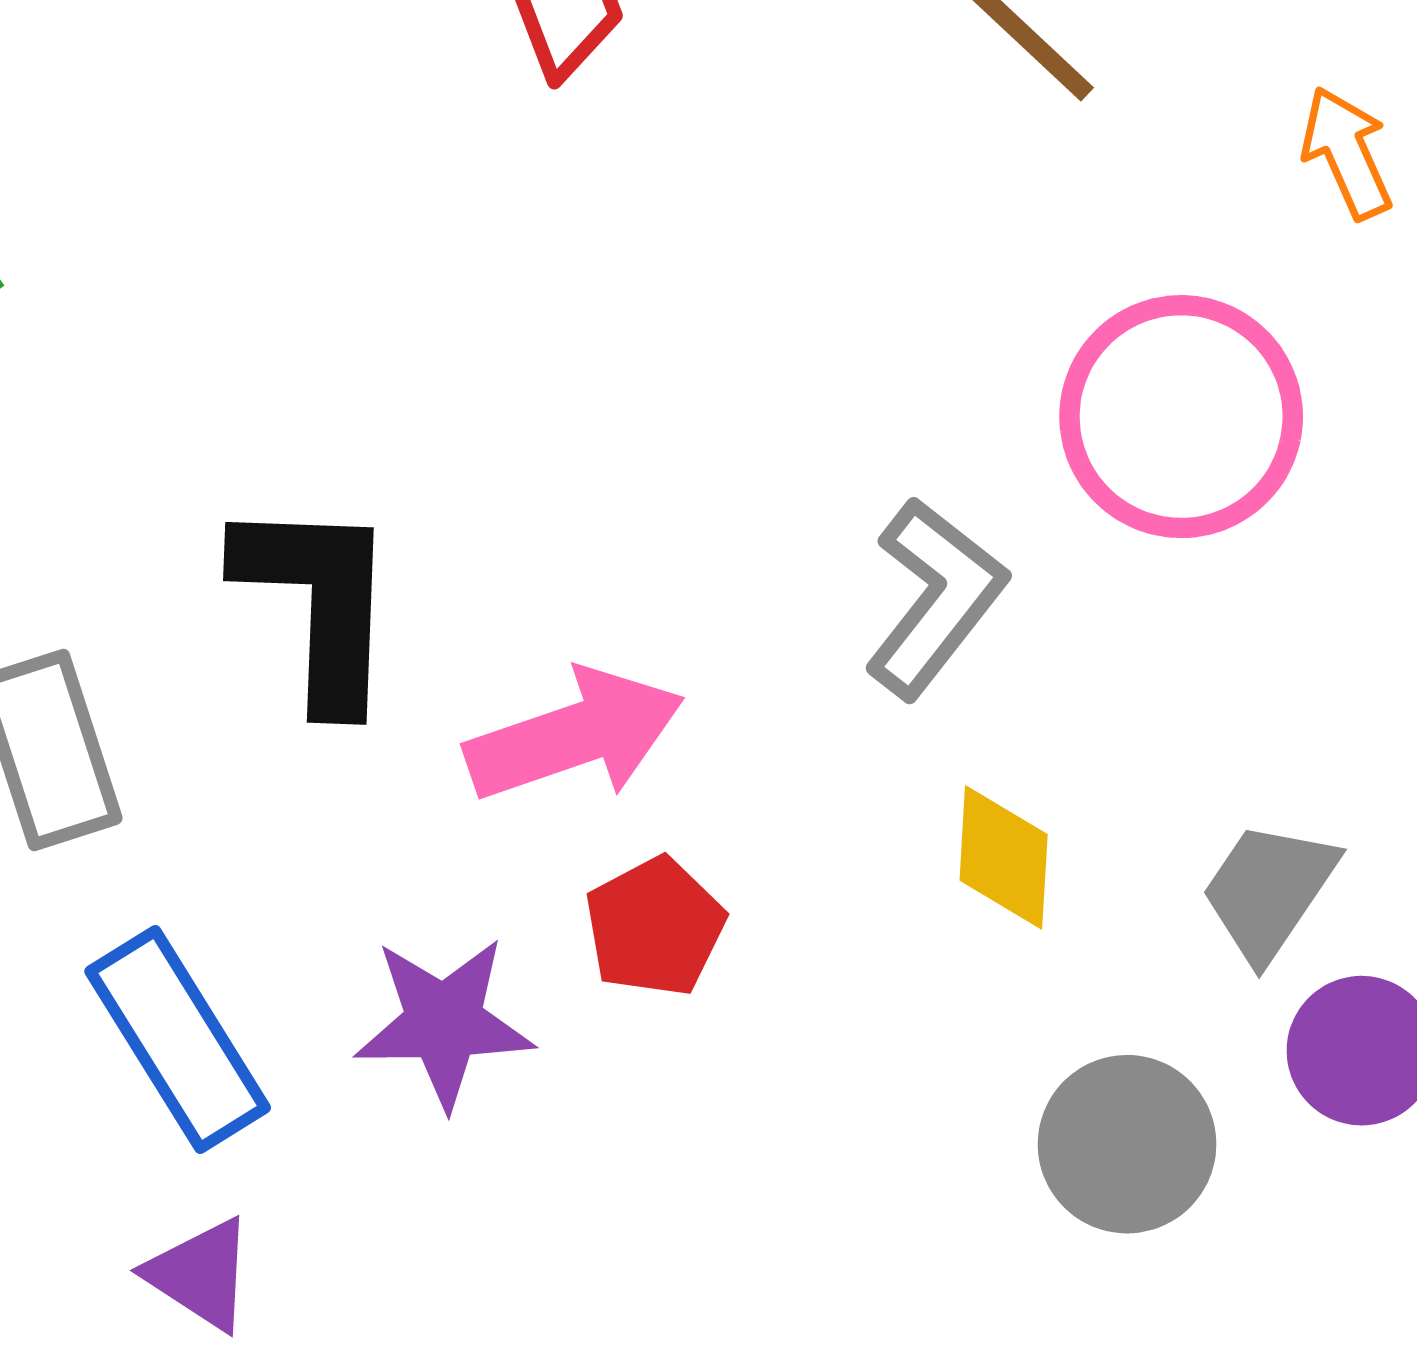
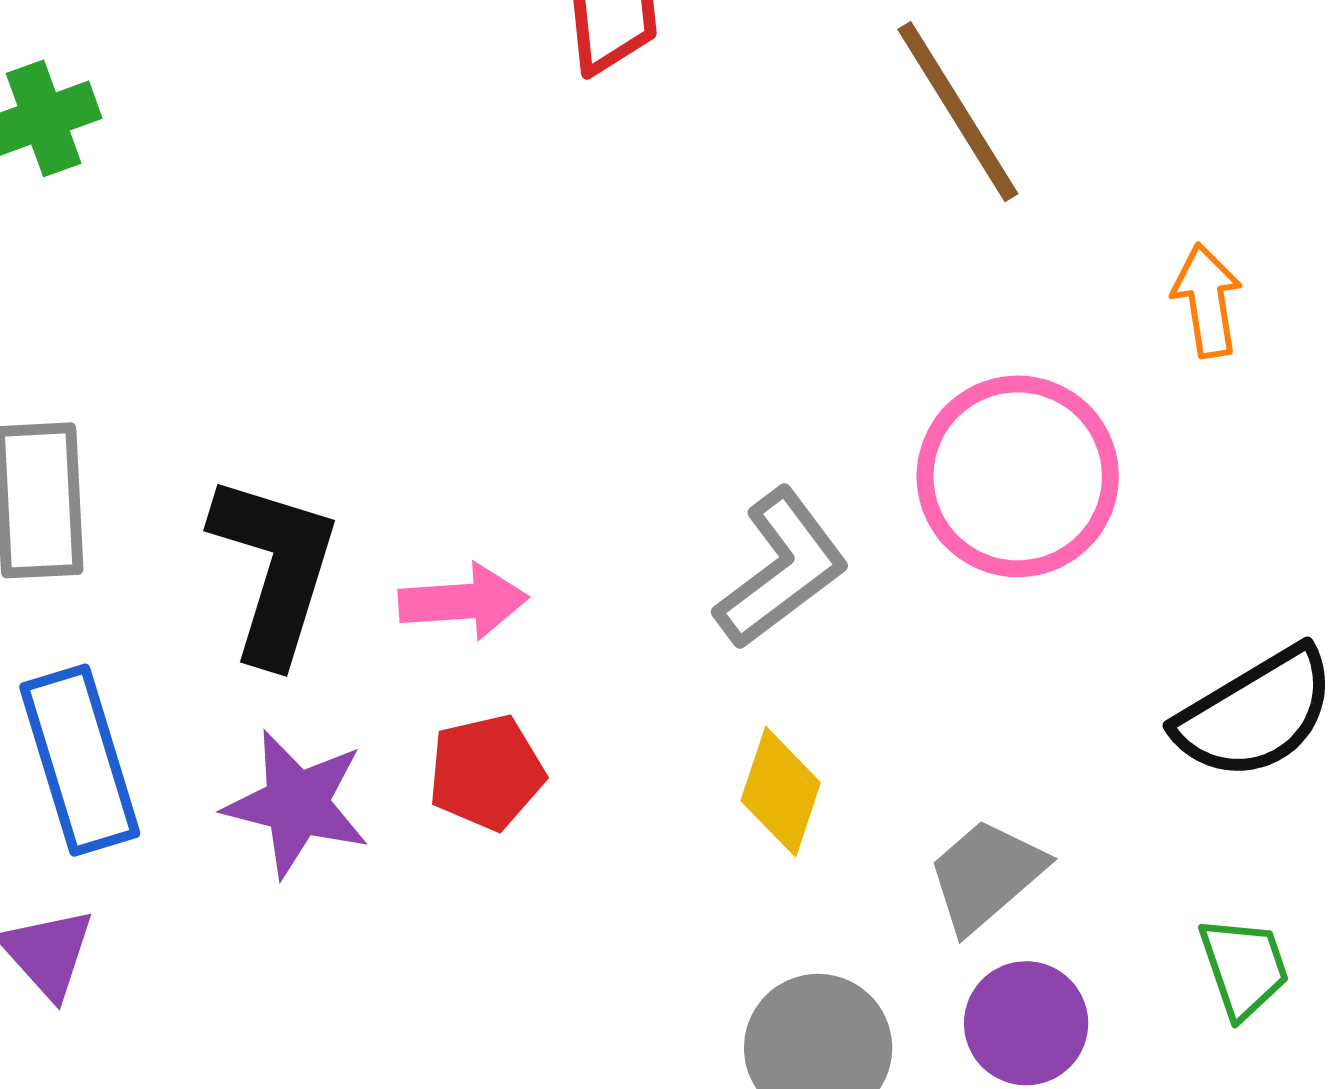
black L-shape: (318, 603) -> (275, 569), moved
pink arrow: (575, 735) -> (463, 602), size x0.7

